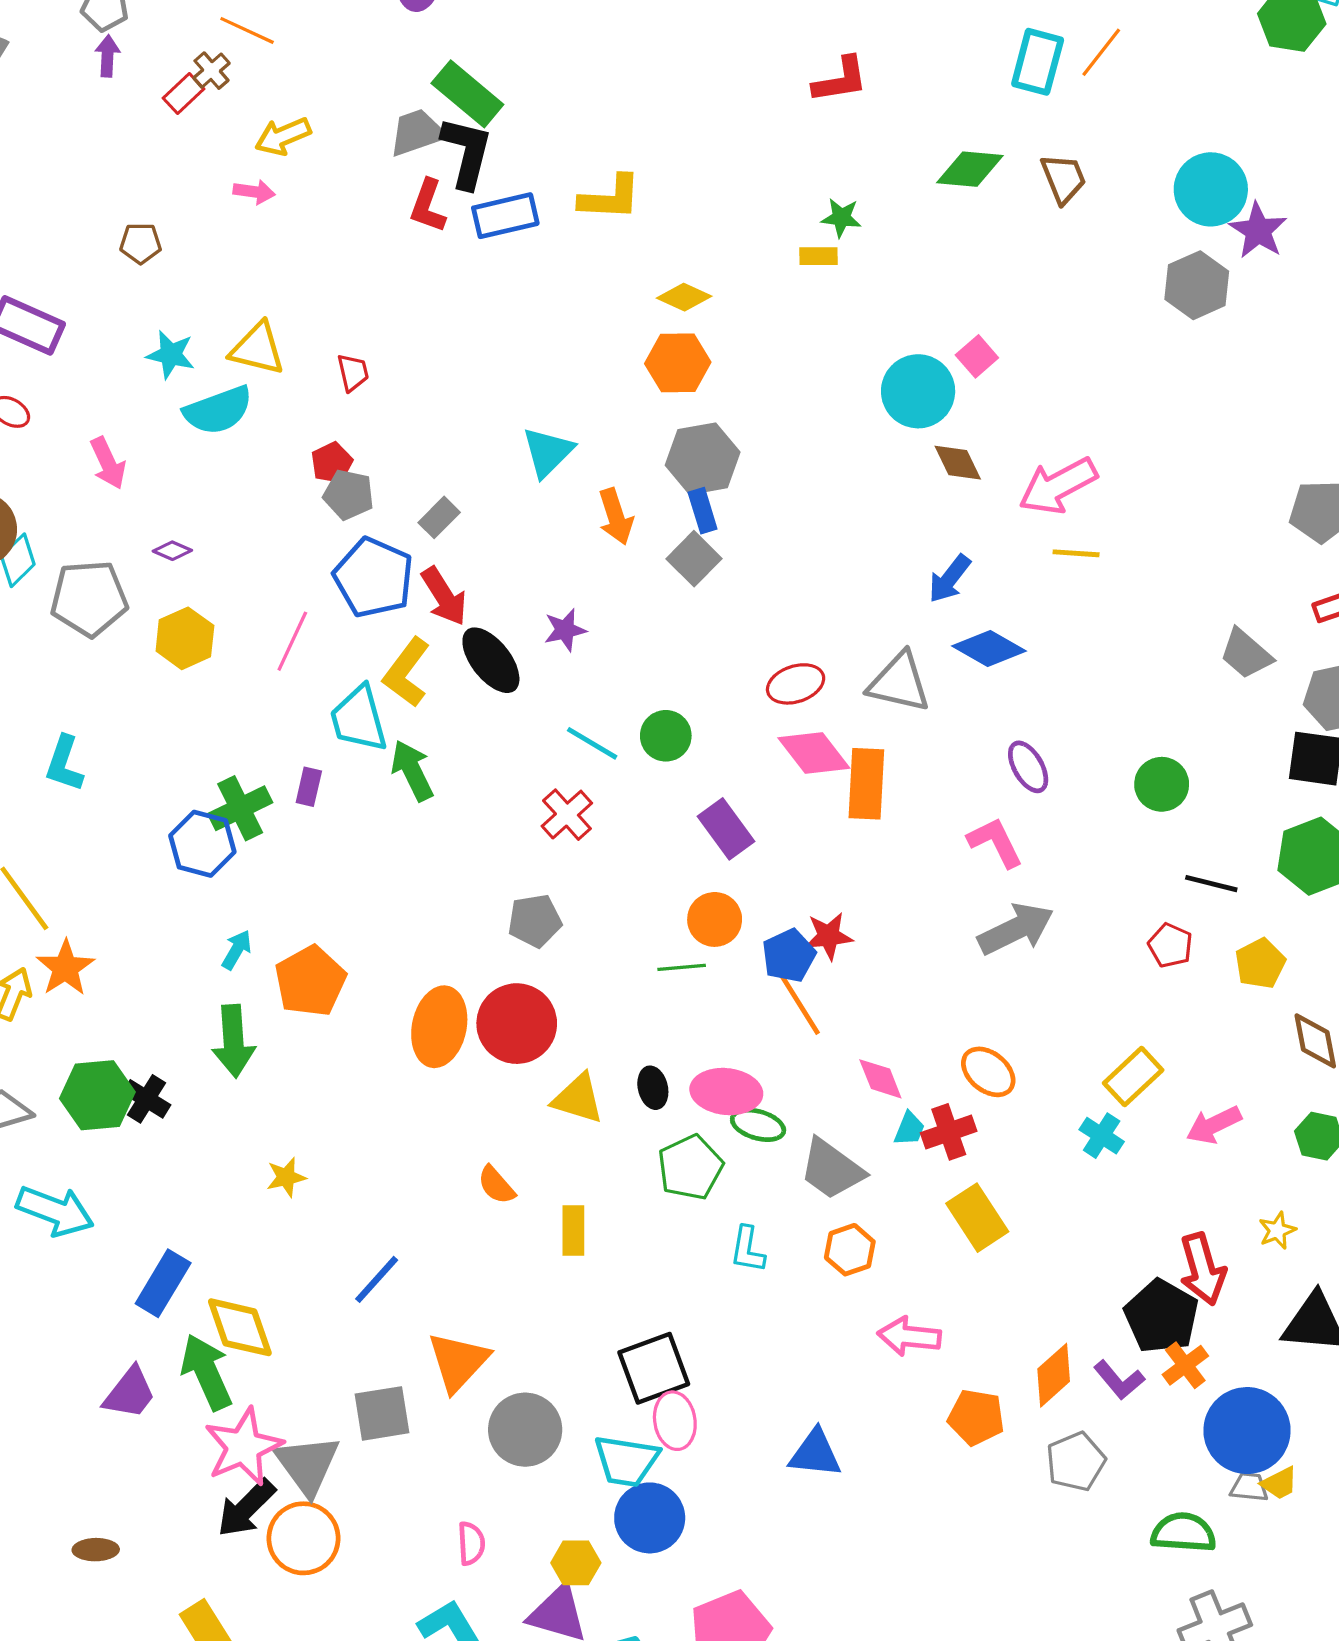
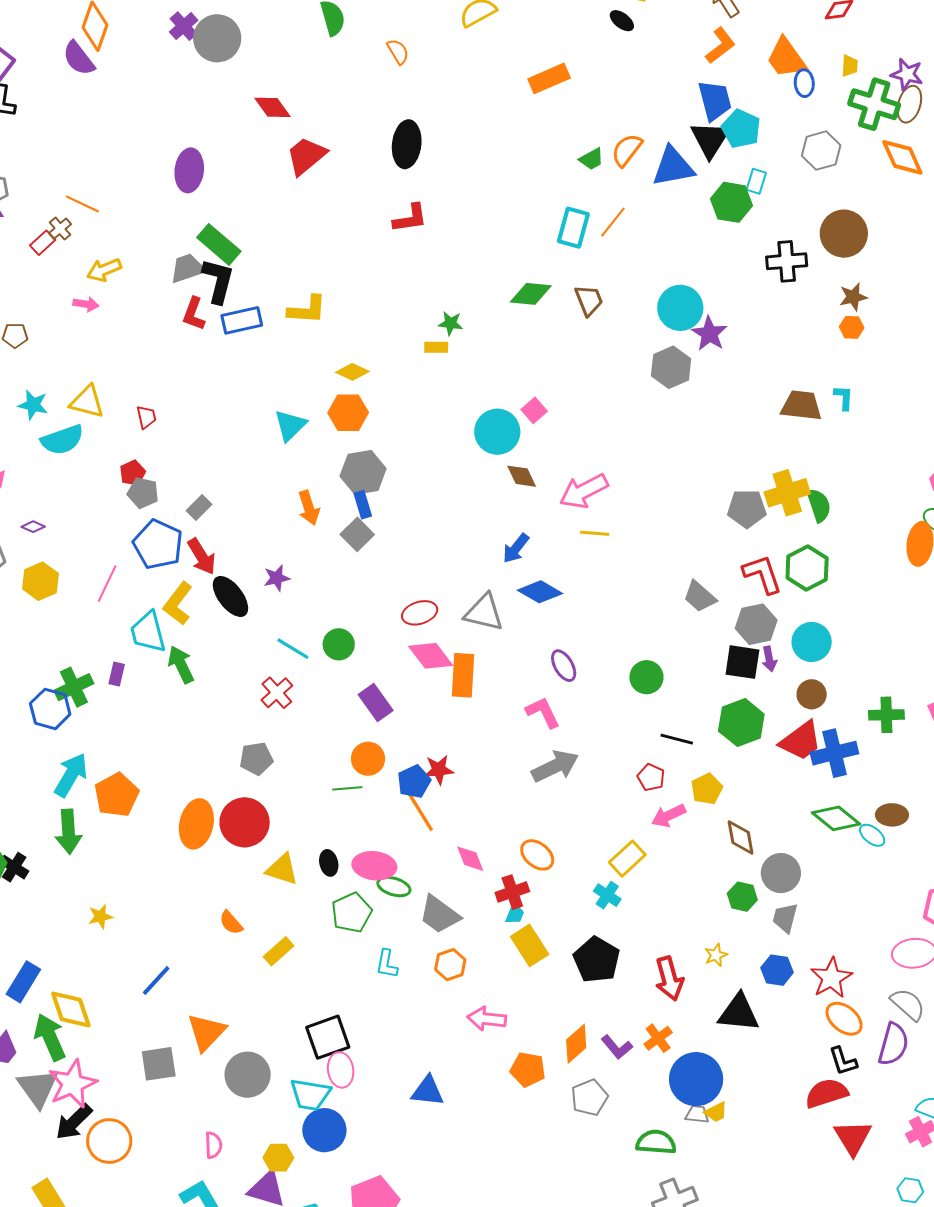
red L-shape: (840, 80) -> (410, 218), moved
cyan triangle: (548, 452) -> (290, 425), moved
cyan arrow: (237, 950) -> (71, 775), size x1.8
pink arrow: (1214, 1125) -> (669, 816), moved
cyan trapezoid: (909, 1129) -> (515, 914), moved
yellow rectangle: (573, 1231) -> (279, 951), turned 48
black pentagon: (1161, 1316) -> (597, 960), moved
gray triangle: (307, 1465) -> (38, 1088), moved

